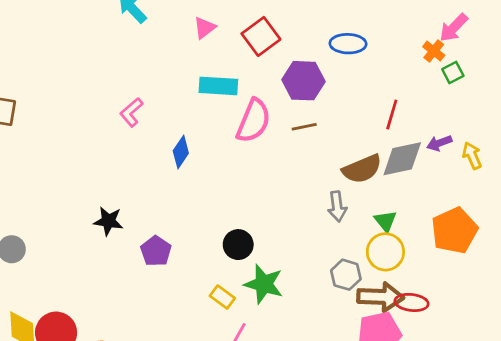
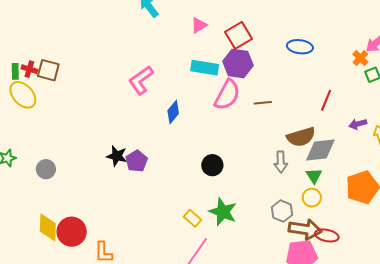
purple hexagon: (303, 81) -> (238, 63), moved
pink L-shape: (131, 112) -> (141, 80), size x1.4
gray diamond: (402, 159) -> (320, 150), moved
black circle: (238, 245) -> (212, 165), moved
purple pentagon: (156, 251) -> (136, 161), moved
yellow circle: (385, 252) -> (312, 198), size x0.7

